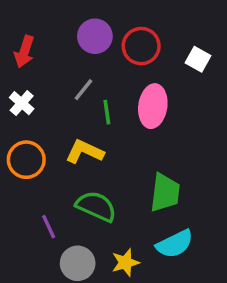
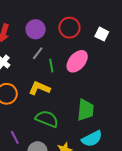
purple circle: (95, 36) -> (36, 29), moved
pink ellipse: (153, 106) -> (77, 61), turned 35
purple line: (49, 227) -> (15, 137), moved

